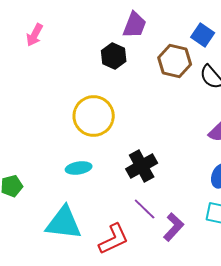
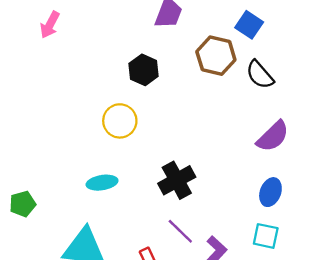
black hexagon: (114, 56) -> (144, 70), moved
yellow circle: (94, 116) -> (120, 121), size x0.7

